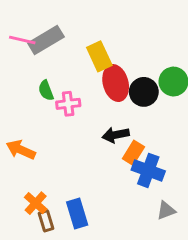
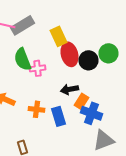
green semicircle: (46, 90) -> (22, 59), size x1.6
orange cross: (36, 203) -> (36, 109), moved, turned -35
gray triangle: (166, 211) -> (104, 140), size x1.6
blue rectangle: (77, 213) -> (58, 116), moved

